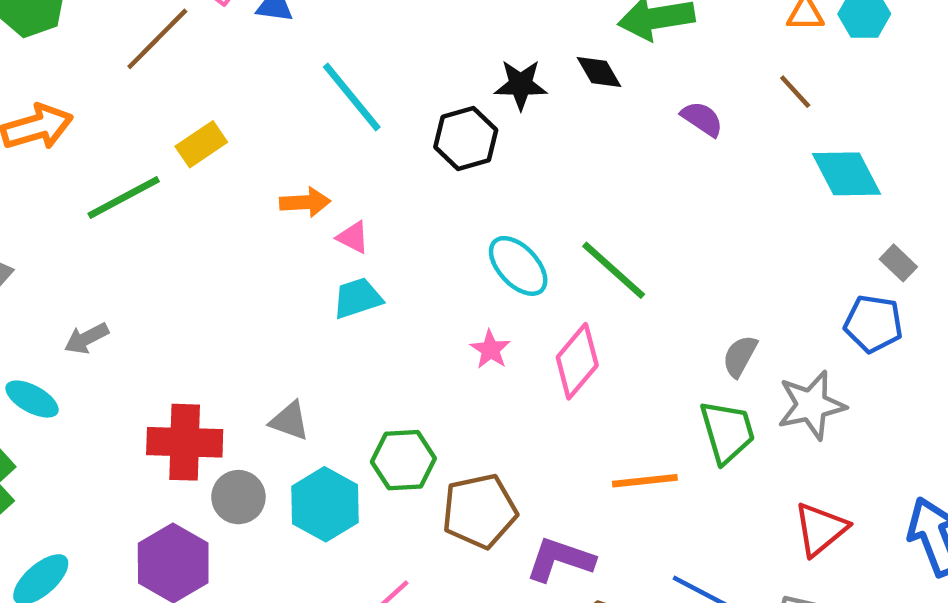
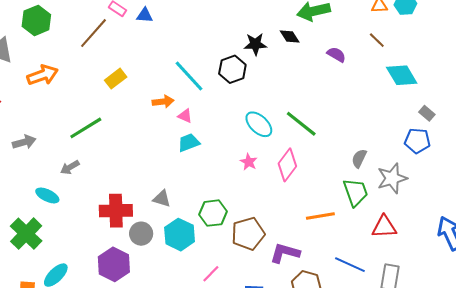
cyan line: (352, 97) -> (189, 76), moved
green line: (124, 198) -> (86, 128), moved
red triangle: (821, 529) -> (384, 227), moved, turned 40

